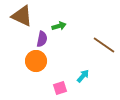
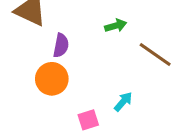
green arrow: (59, 26) -> (116, 26), moved

